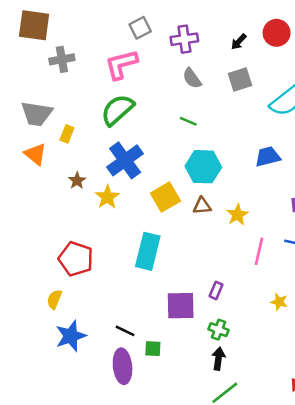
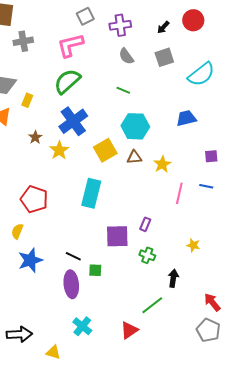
yellow star: (279, 302) -> (193, 245), moved
black arrow: (218, 359) -> (173, 278), moved

